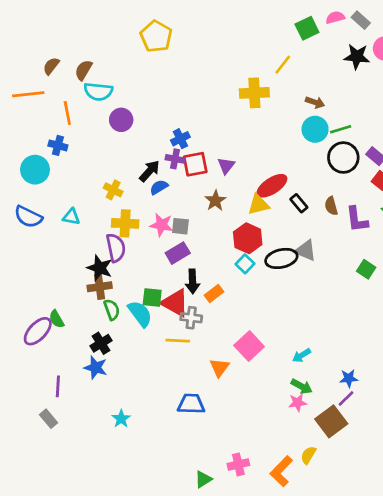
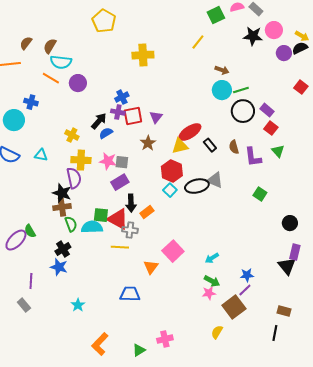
yellow cross: (254, 93) -> (143, 55), moved
orange line: (67, 113) -> (51, 78), moved, turned -48
cyan semicircle: (140, 314) -> (92, 227), turned -55
orange L-shape: (281, 471) -> (100, 344), moved

